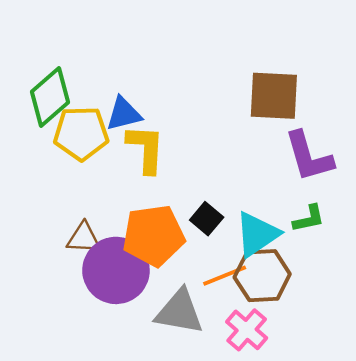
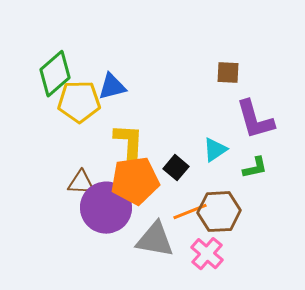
brown square: (274, 96) -> (228, 73), size x0.6
yellow L-shape: (146, 149) -> (129, 143), moved
cyan triangle: (257, 234) -> (215, 150), moved, size x0.7

